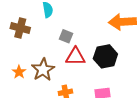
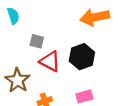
red triangle: (75, 57) -> (50, 61), turned 35

